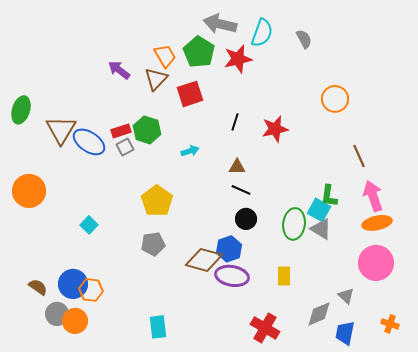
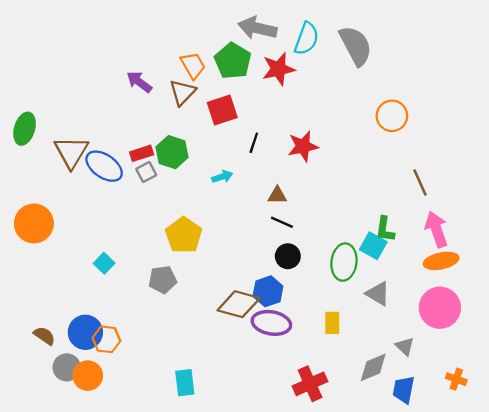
gray semicircle: (304, 39) -> (356, 46), size x1.8
black line: (235, 122) -> (254, 143), moved
red star: (275, 129) -> (303, 146), moved
gray triangle: (321, 229) -> (378, 294), moved
gray pentagon: (153, 244) -> (163, 280), moved
red cross: (265, 328) -> (310, 384), turned 36

